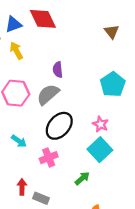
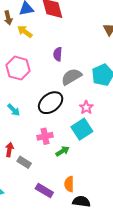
yellow arrow: (16, 51) -> (25, 32), turned -35
gray semicircle: (48, 94) -> (71, 77), moved
pink cross: (49, 158) -> (45, 136), moved

